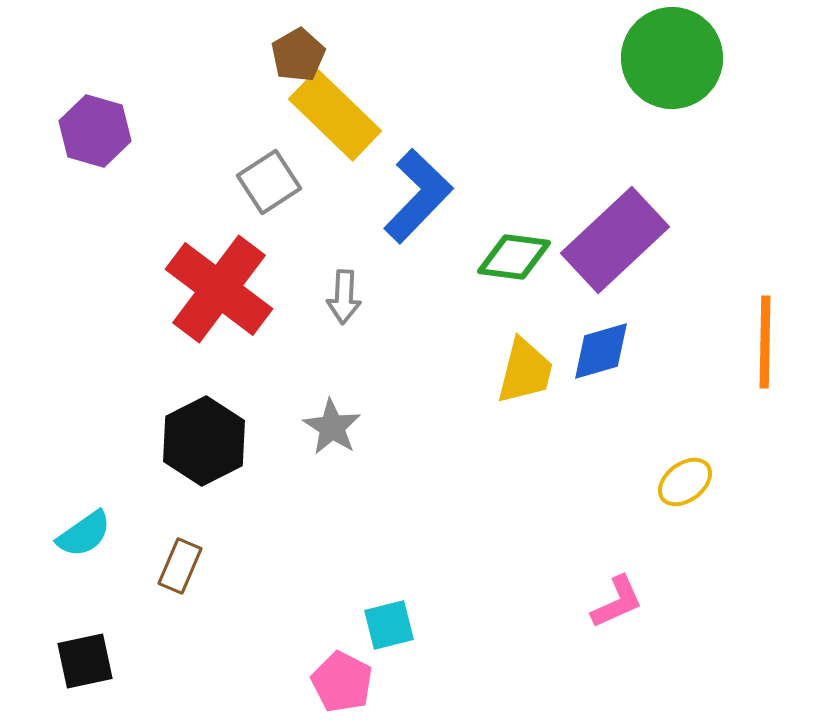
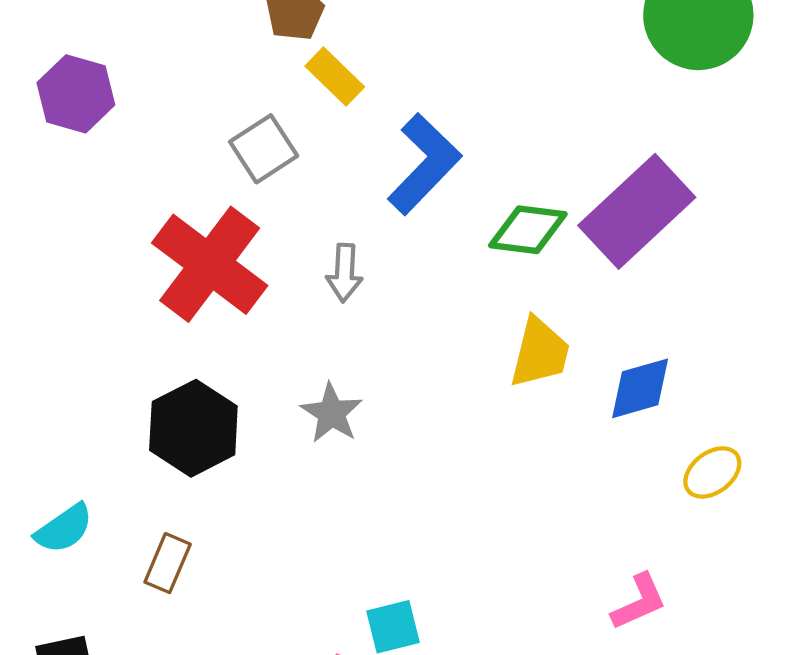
yellow rectangle: (335, 115) -> (335, 77), size x0.6
blue diamond: (601, 351) -> (640, 388), moved

